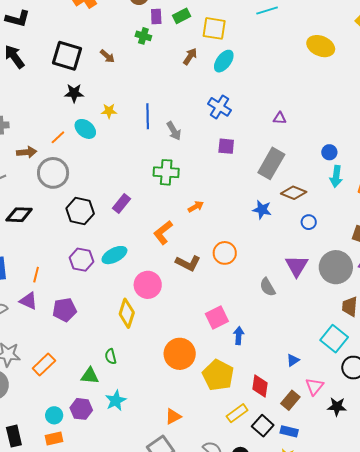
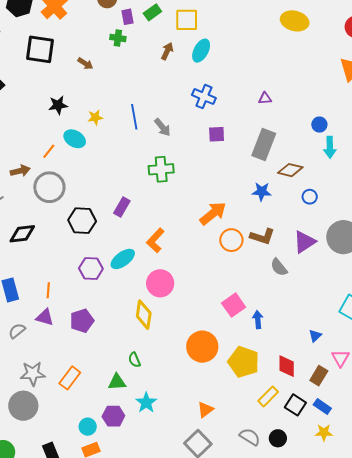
black square: (67, 56) -> (40, 49), moved
orange arrow: (196, 207) -> (213, 213), moved, size x1.8
orange L-shape: (163, 232) -> (155, 240), moved
brown L-shape: (188, 263) -> (262, 237), moved
purple triangle: (297, 266) -> (304, 242), turned 35
blue rectangle: (289, 431) -> (322, 407), turned 30

